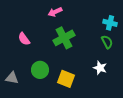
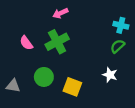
green cross: (64, 38) -> (57, 42), moved
green semicircle: (107, 42) -> (118, 46), turned -104

